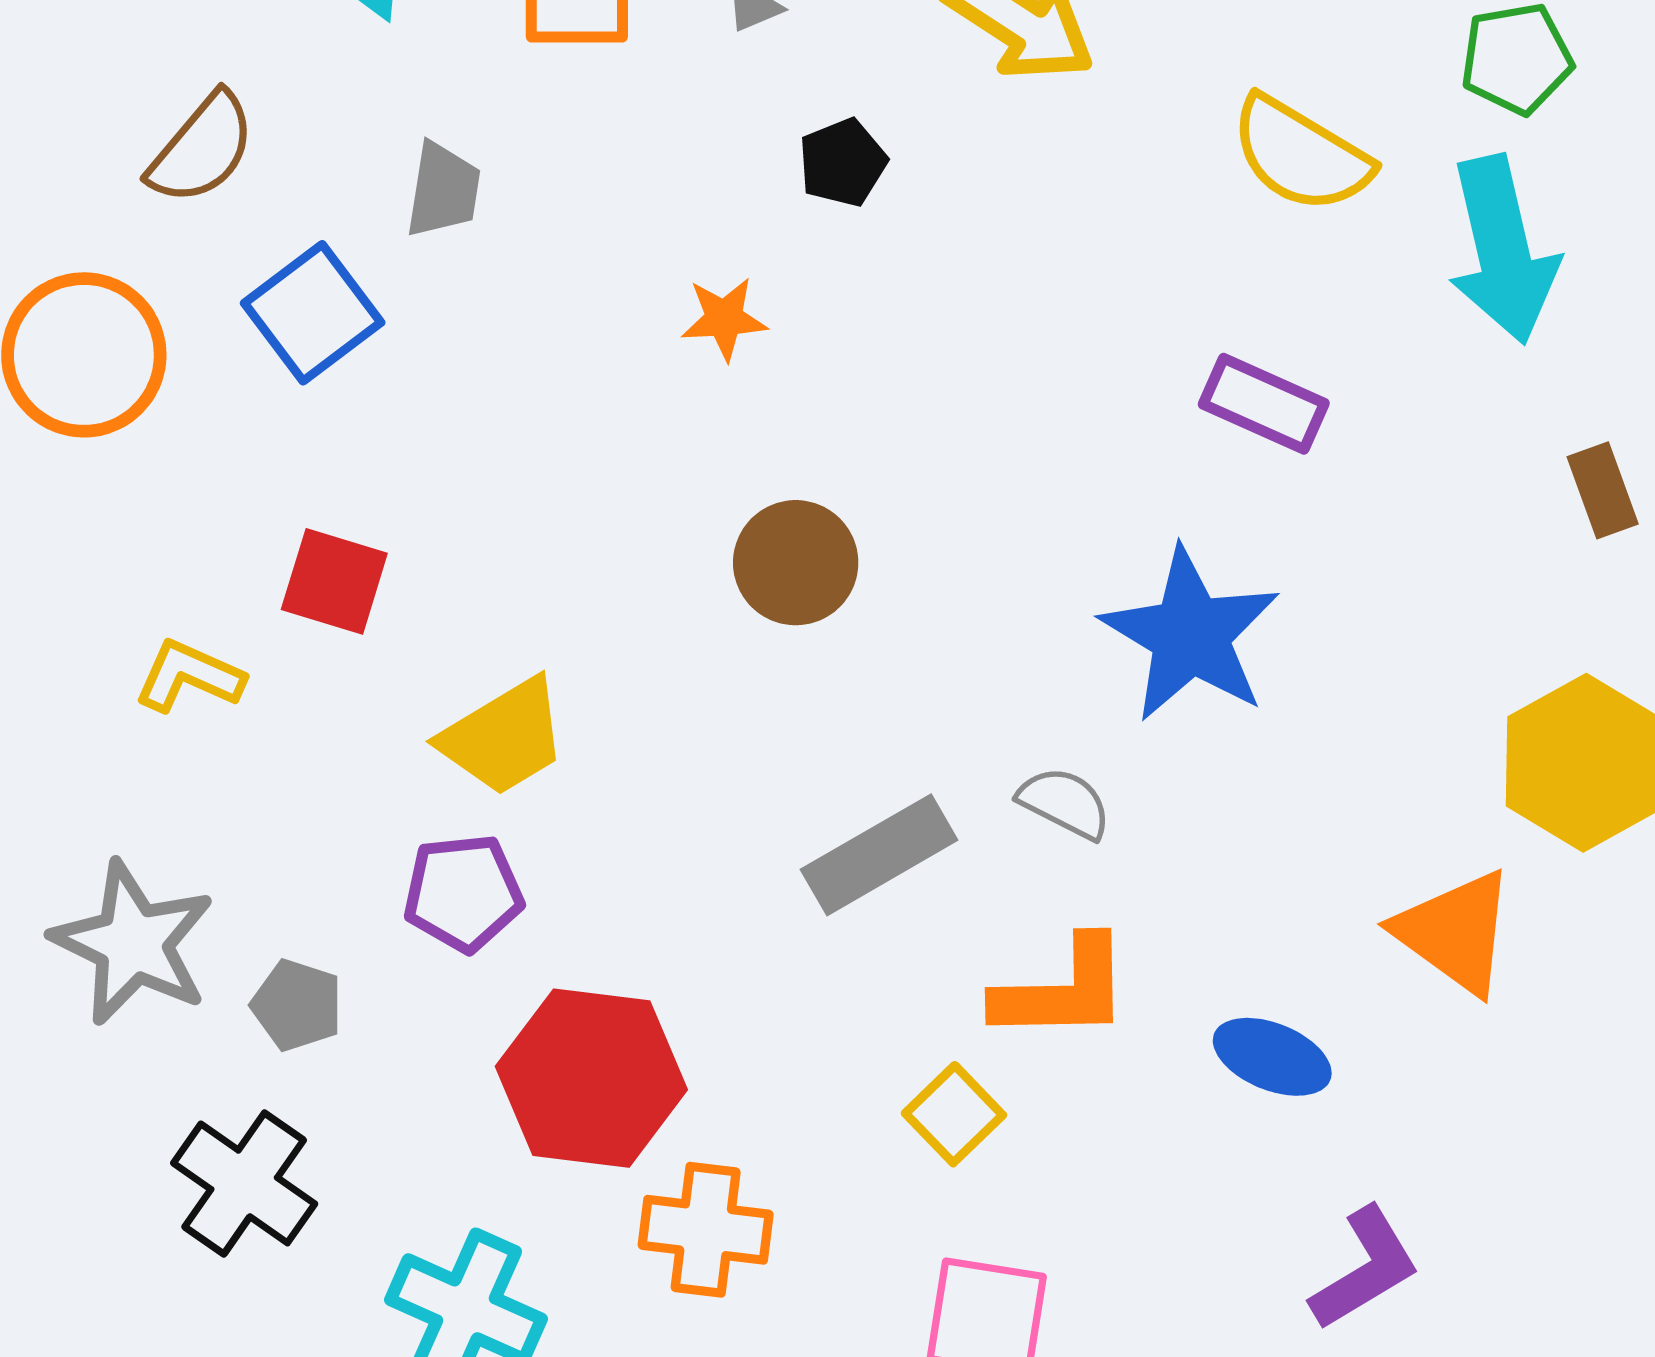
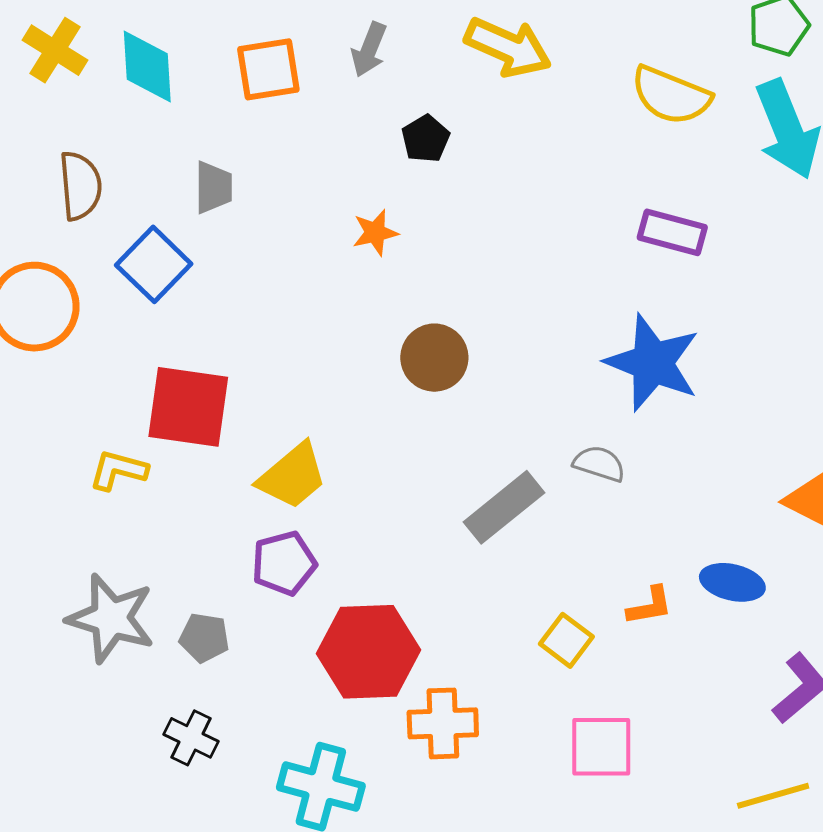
brown semicircle: (202, 149) -> (80, 186), turned -36
red square: (334, 581) -> (188, 407), size x1.5
orange L-shape: (1062, 990) -> (650, 606), moved, size x0.6
black cross: (244, 1183) -> (191, 738), size x0.7

